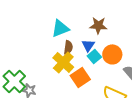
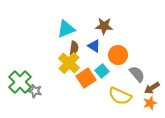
blue triangle: (88, 45) -> (94, 46), turned -32
cyan square: (94, 56) -> (102, 71), moved

